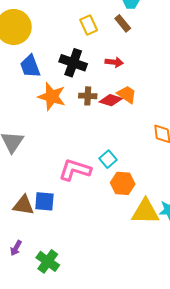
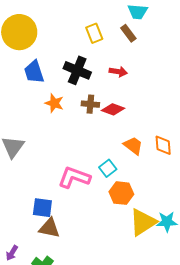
orange trapezoid: (127, 94) -> (133, 146), moved
orange star: (52, 96) -> (54, 103), size x0.7
brown triangle: (23, 205) -> (49, 228), moved
yellow triangle: (145, 212) -> (143, 222), turned -36

